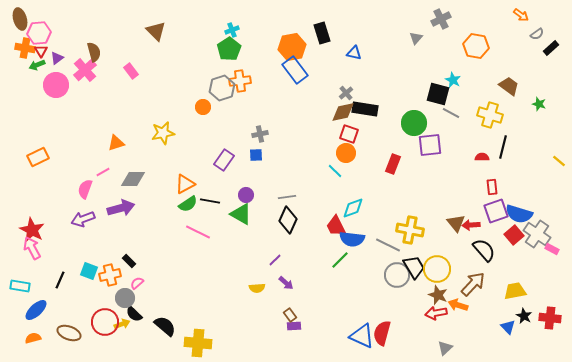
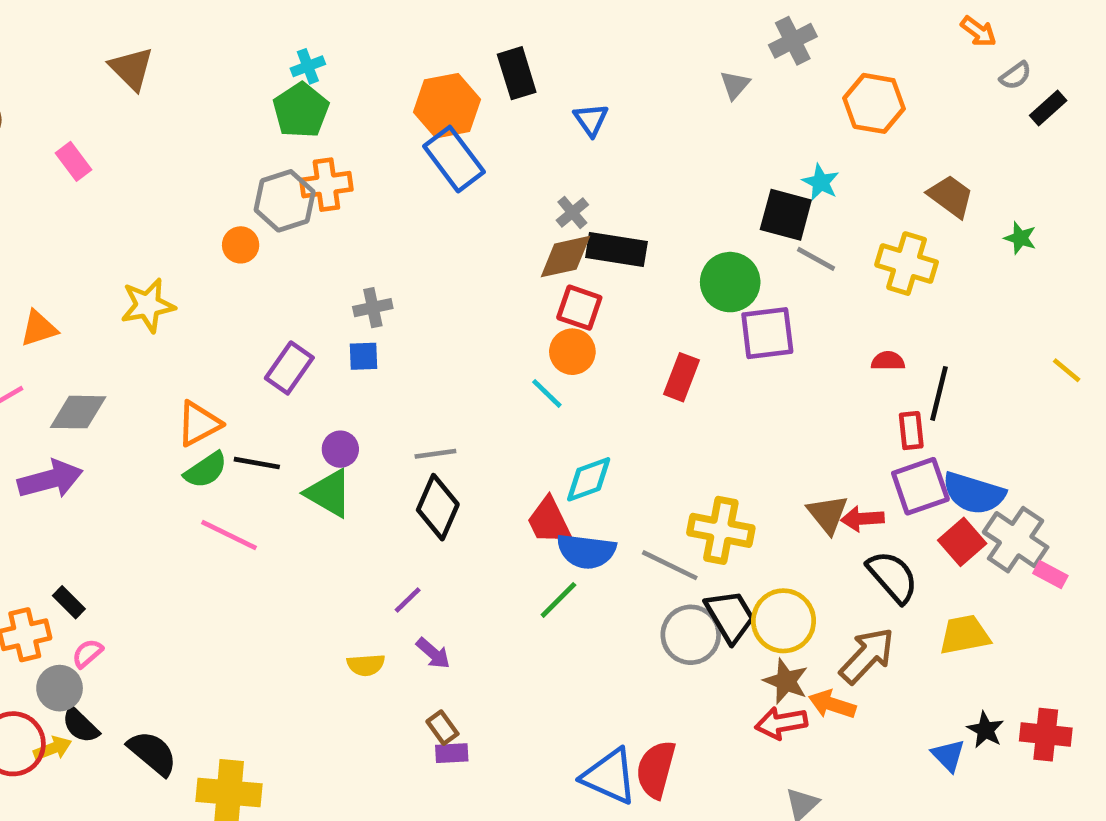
blue triangle: (354, 53) -> (591, 120), turned 42
black line: (503, 147) -> (939, 393), moved
yellow trapezoid: (515, 291) -> (965, 635), moved

